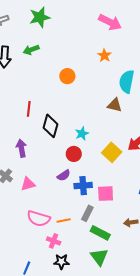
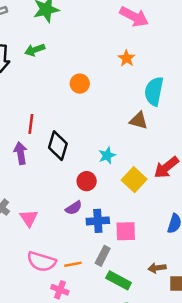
cyan star: (82, 134) -> (107, 155), moved
purple arrow: (21, 148) -> (21, 153), moved
pink triangle: (28, 184) -> (29, 218), turned -49

